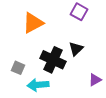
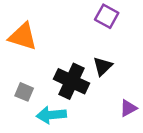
orange triangle: (33, 23) -> (23, 37), moved, turned 45

